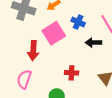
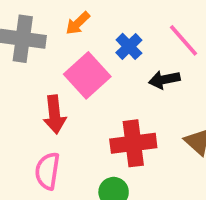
blue cross: (78, 22) -> (129, 46), turned 32
red cross: (71, 73) -> (133, 143), size x1.6

